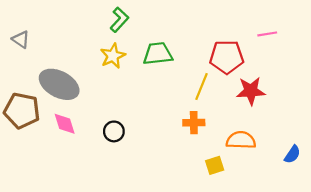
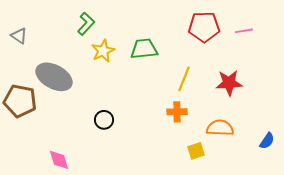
green L-shape: (119, 20) -> (86, 24), moved
red pentagon: (227, 57) -> (204, 27), moved
pink diamond: (65, 124) -> (59, 160), moved

